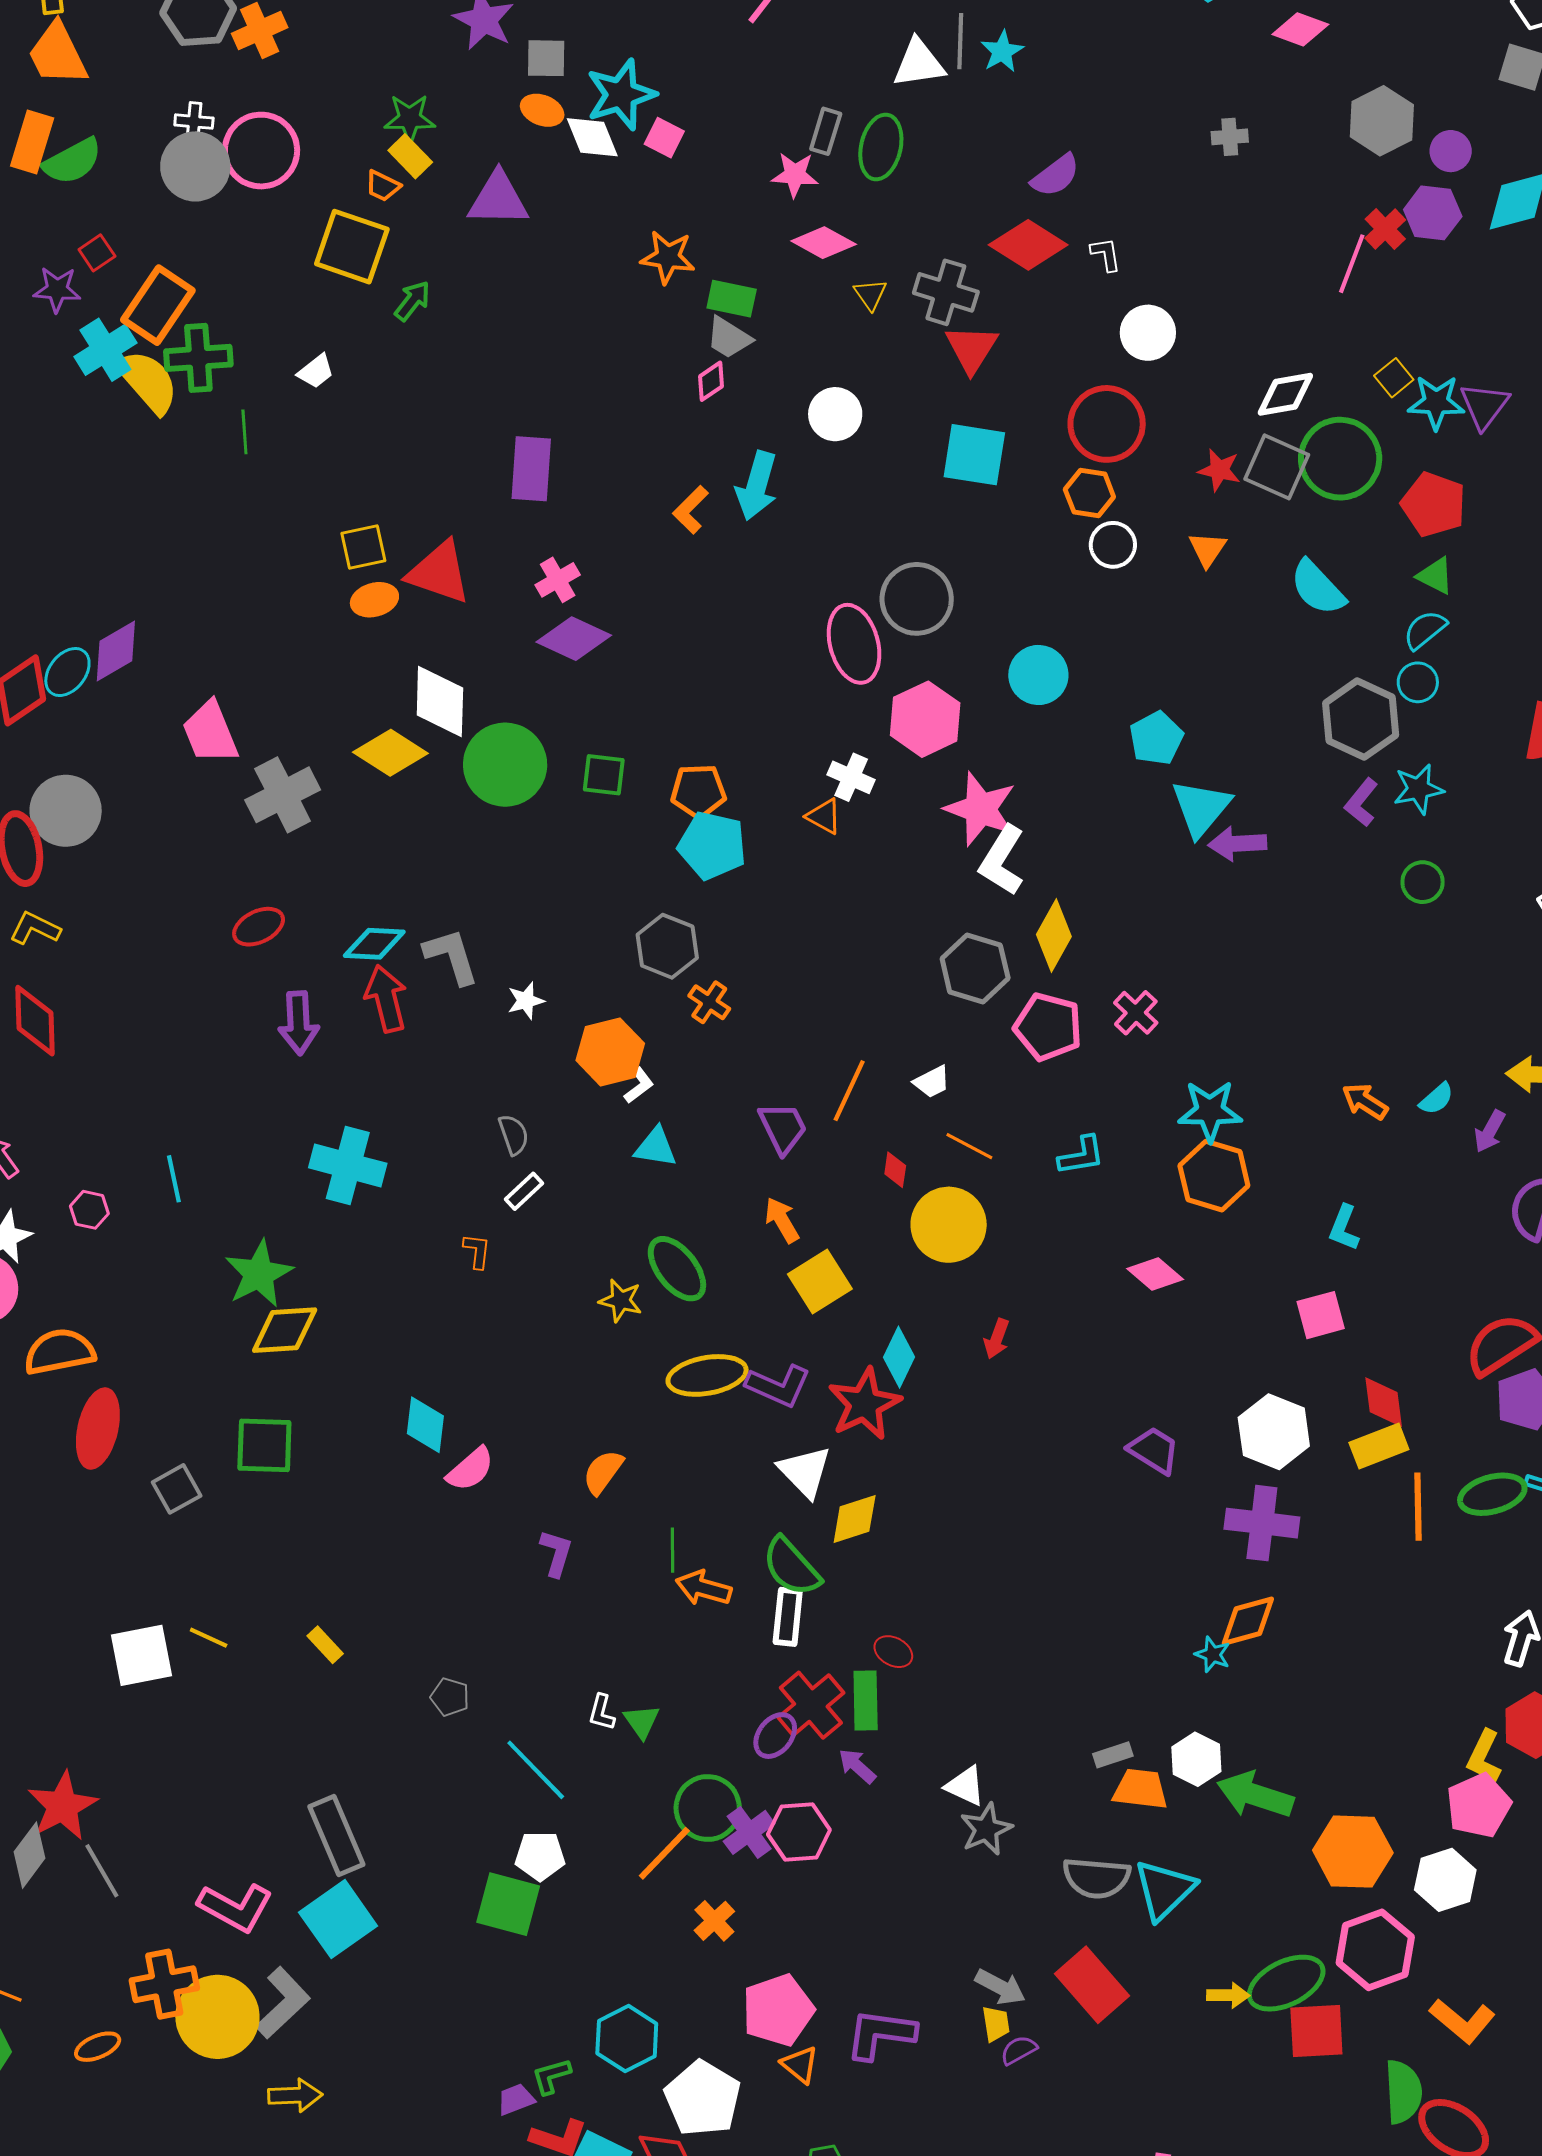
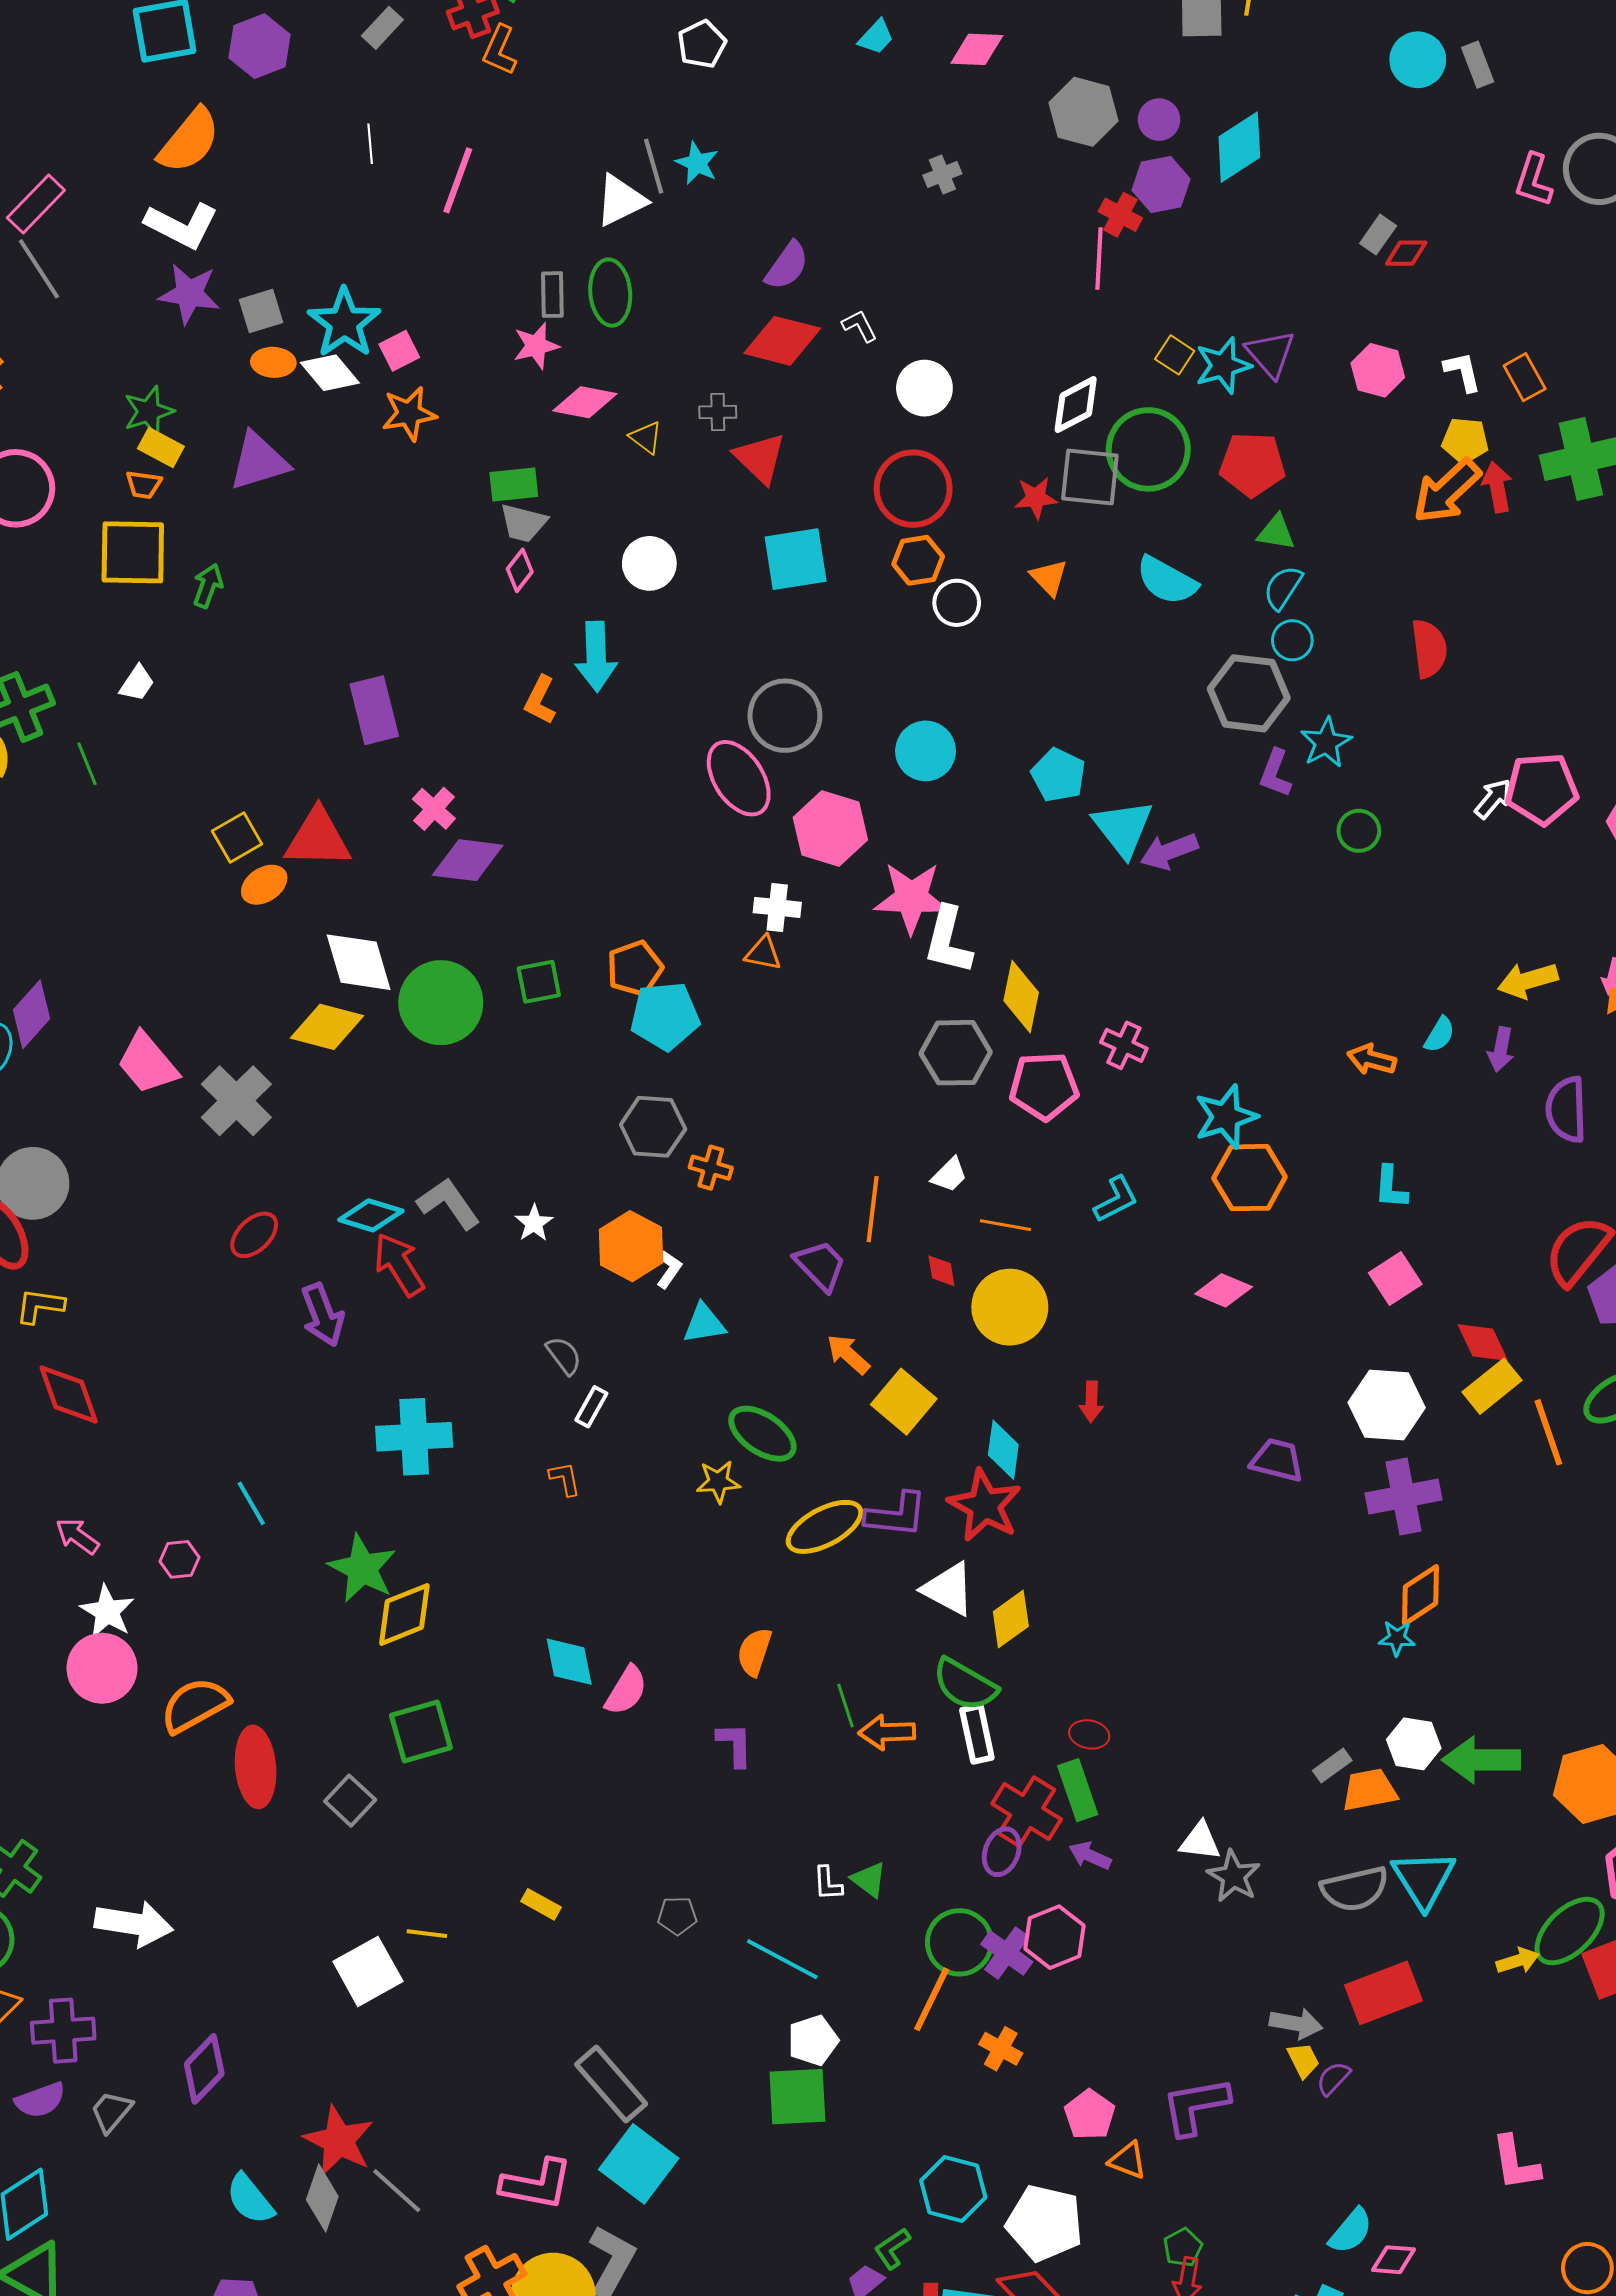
pink square: (664, 138) -> (399, 351), turned -36
orange star: (668, 257) -> (409, 414), moved
gray cross: (946, 292) -> (718, 412), size x0.6
cyan diamond: (374, 944) -> (371, 1215), turned 32
red rectangle: (1092, 1985) -> (1384, 1993), turned -52
pink pentagon: (778, 2010) -> (1090, 2115), size x0.7

